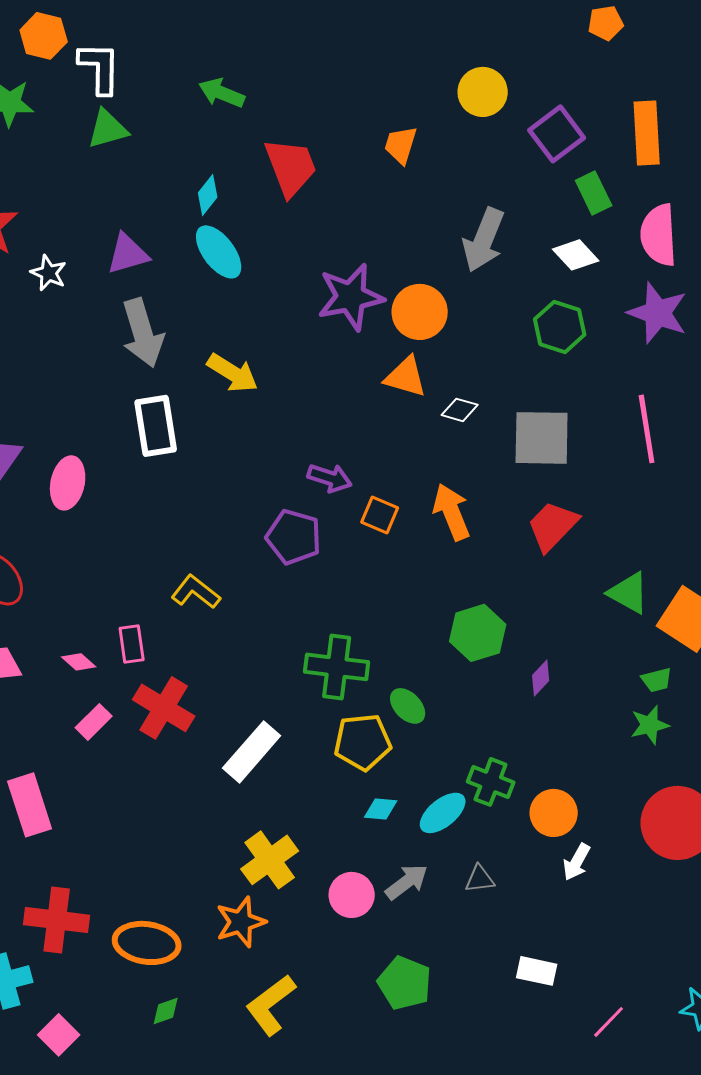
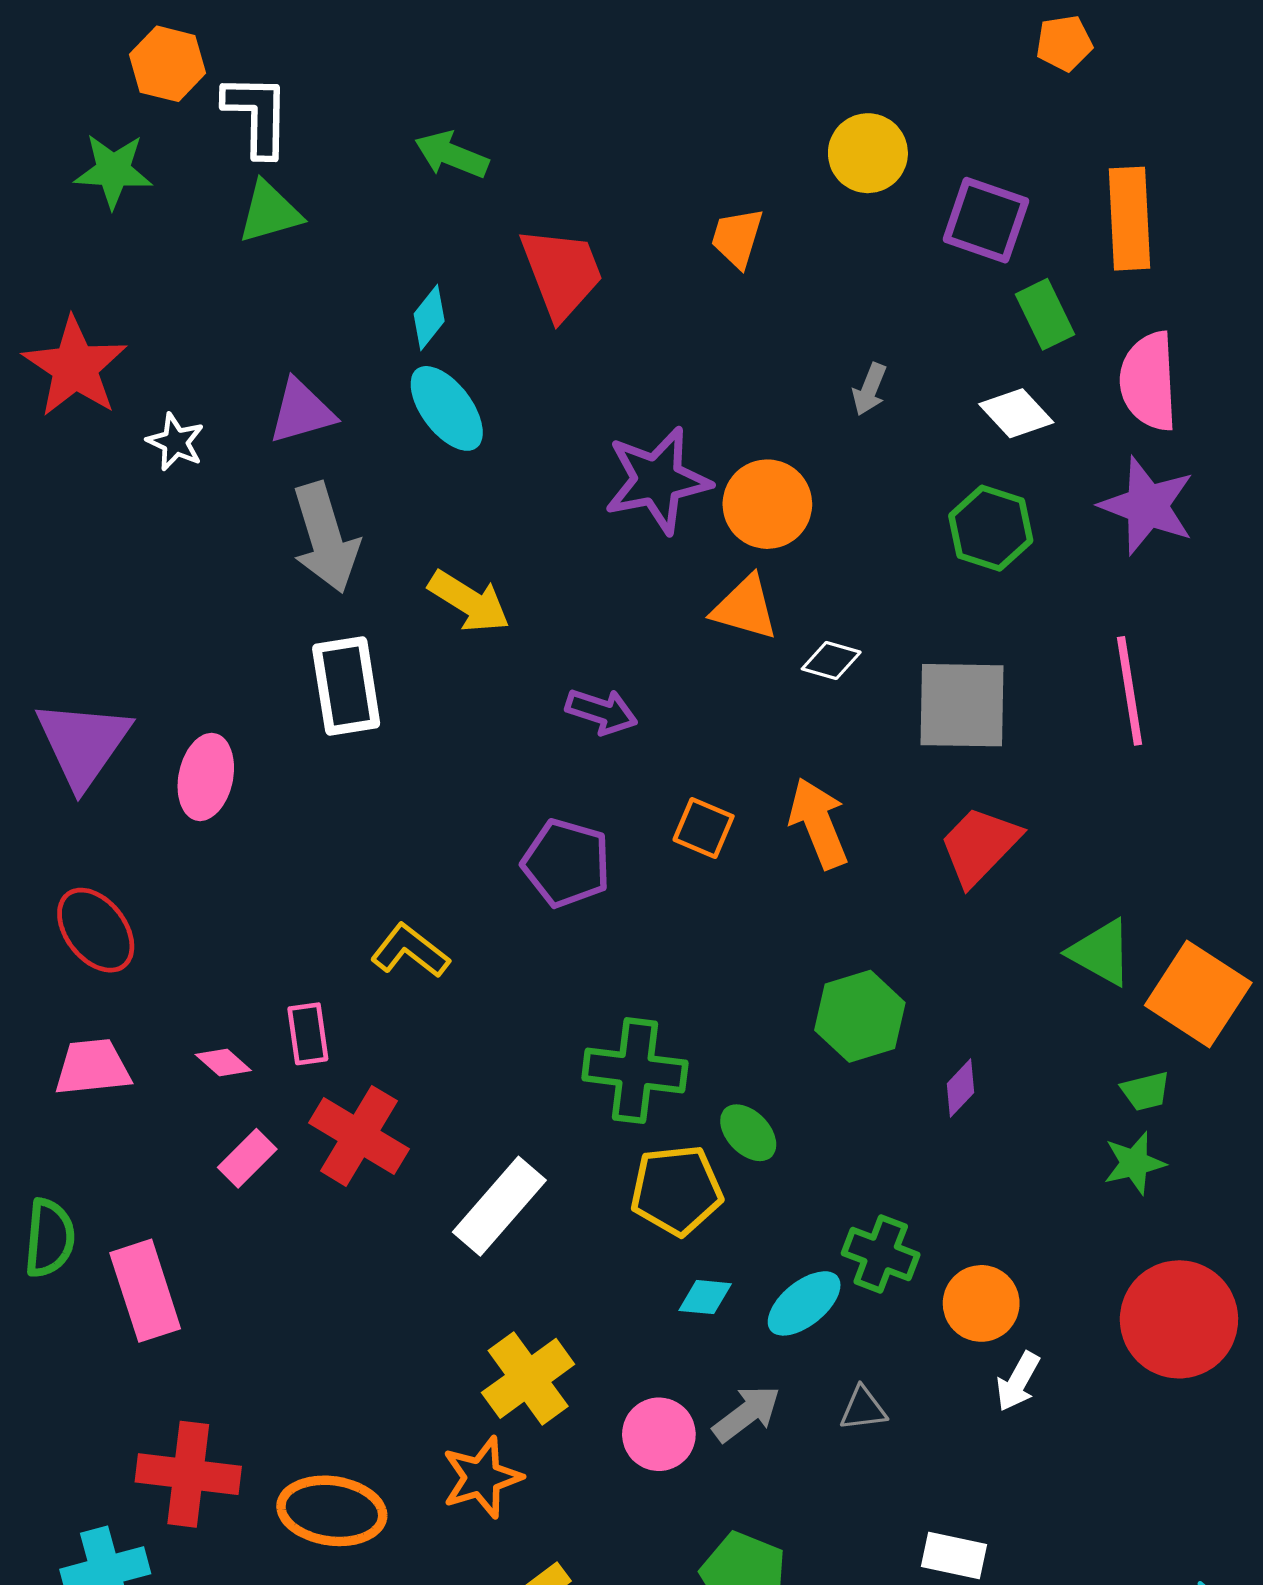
purple square: (557, 134) -> (986, 220), turned -34
gray arrow: (484, 240) -> (869, 389), size x0.5
purple arrow: (330, 478) -> (601, 712), moved

